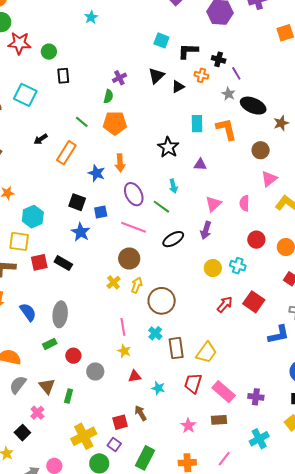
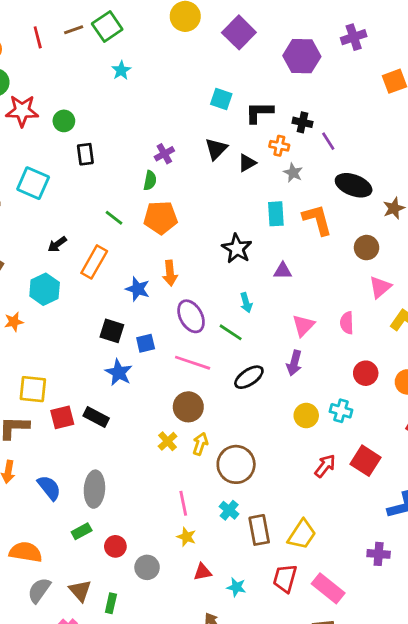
gray star: (228, 94) -> (293, 173), moved
cyan hexagon: (33, 217) -> (45, 289), moved
purple cross: (256, 397) -> (379, 554), moved

